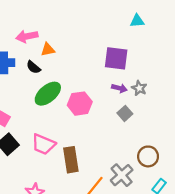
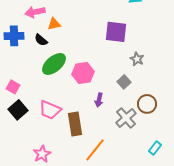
purple arrow: (119, 88) -> (99, 100), moved, turned 88
brown circle: (148, 156) -> (147, 104), moved
gray cross: (122, 175) -> (126, 118), moved

